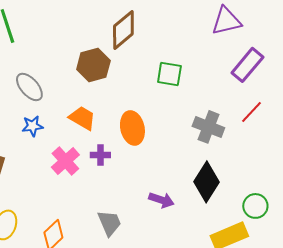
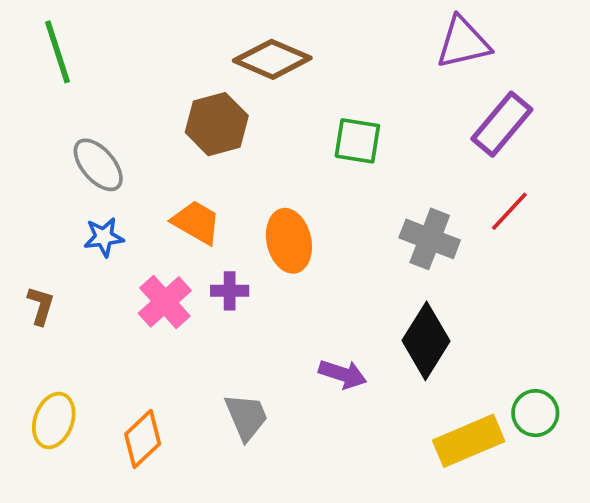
brown diamond: (123, 30) -> (272, 59), turned 63
green circle: (255, 206) -> (535, 413), moved

